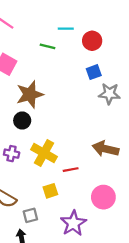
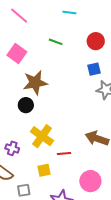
cyan line: (66, 29) -> (69, 13), moved
purple cross: (12, 154) -> (12, 148), moved

